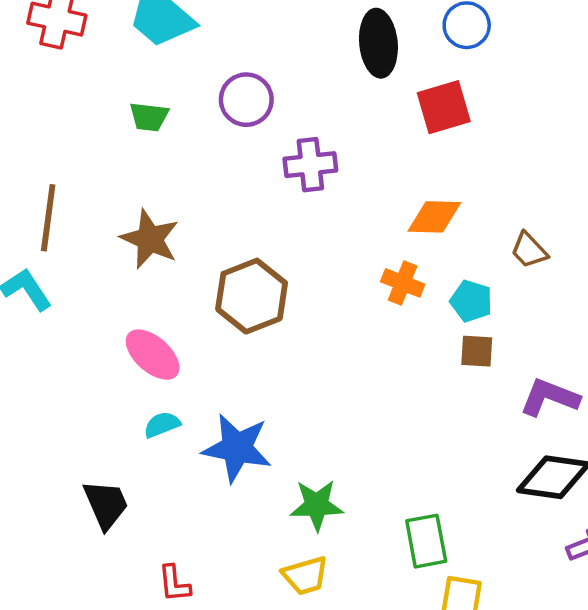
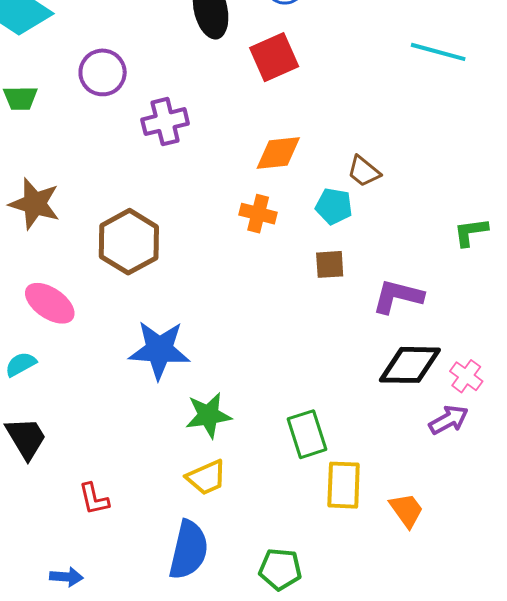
cyan pentagon: (471, 301) -> (334, 206), moved
cyan semicircle: (162, 425) -> (21, 364), moved
blue star: (237, 448) -> (159, 350), moved

